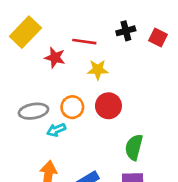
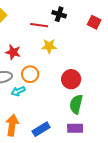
black cross: (126, 31) -> (59, 14), moved, turned 32
red star: (55, 58) -> (13, 52), moved
red circle: (108, 106) -> (71, 79), moved

